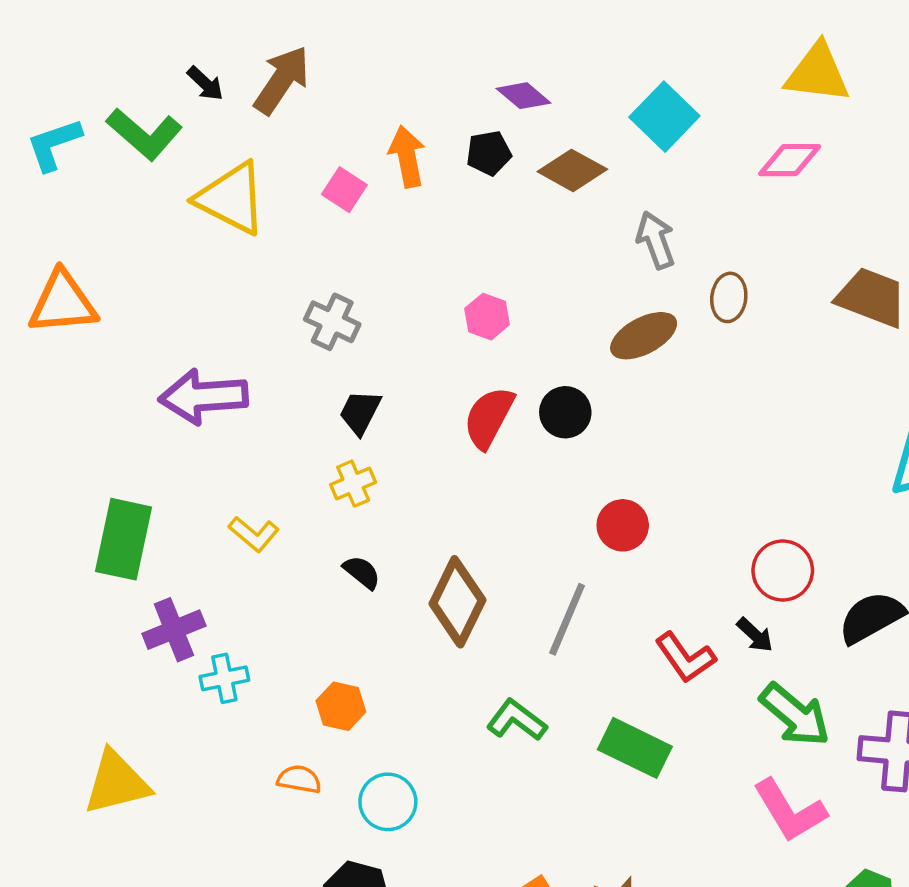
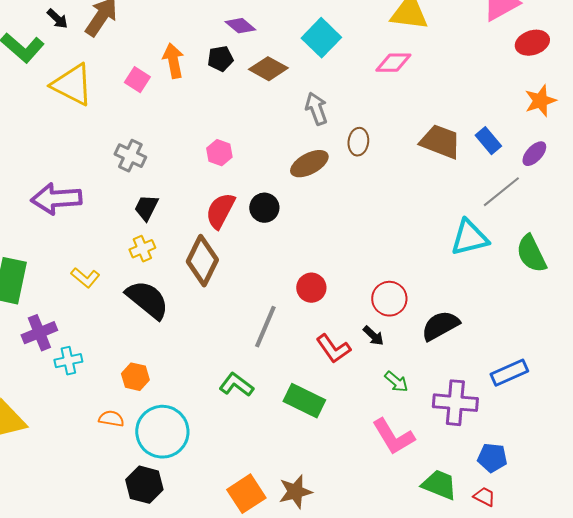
red circle: (623, 525) -> (311, 288), moved
black semicircle: (362, 572) -> (147, 300), size x2.0
brown diamond: (457, 602) -> (202, 261), moved
green arrow: (795, 715) -> (396, 382), size x0.6
cyan circle: (388, 802) -> (162, 432), size x1.6

